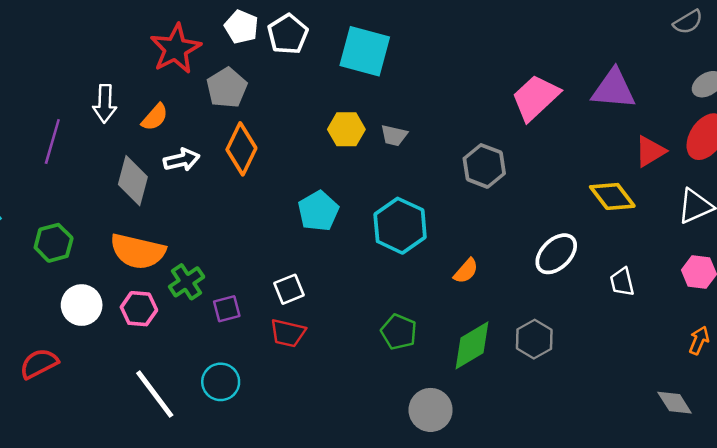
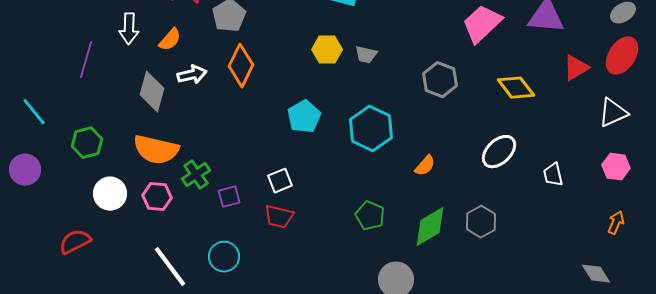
yellow diamond: (612, 196) -> (516, 88), moved

